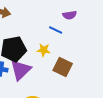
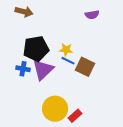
blue line: (56, 30) -> (68, 61), moved

